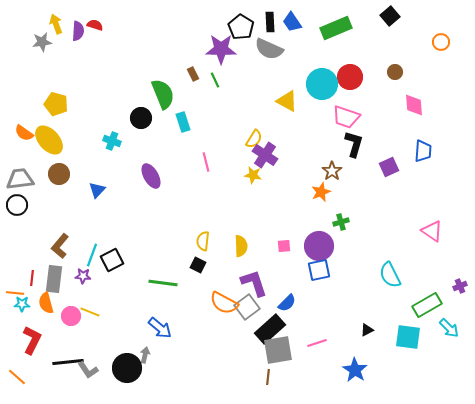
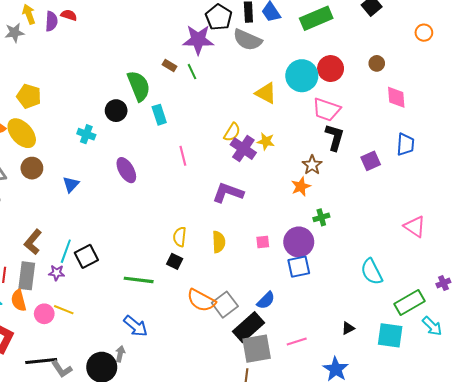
brown rectangle: (193, 74) -> (169, 65), turned -32
yellow star: (253, 175) -> (266, 141), moved
purple L-shape: (254, 283) -> (228, 193), moved, turned -52

